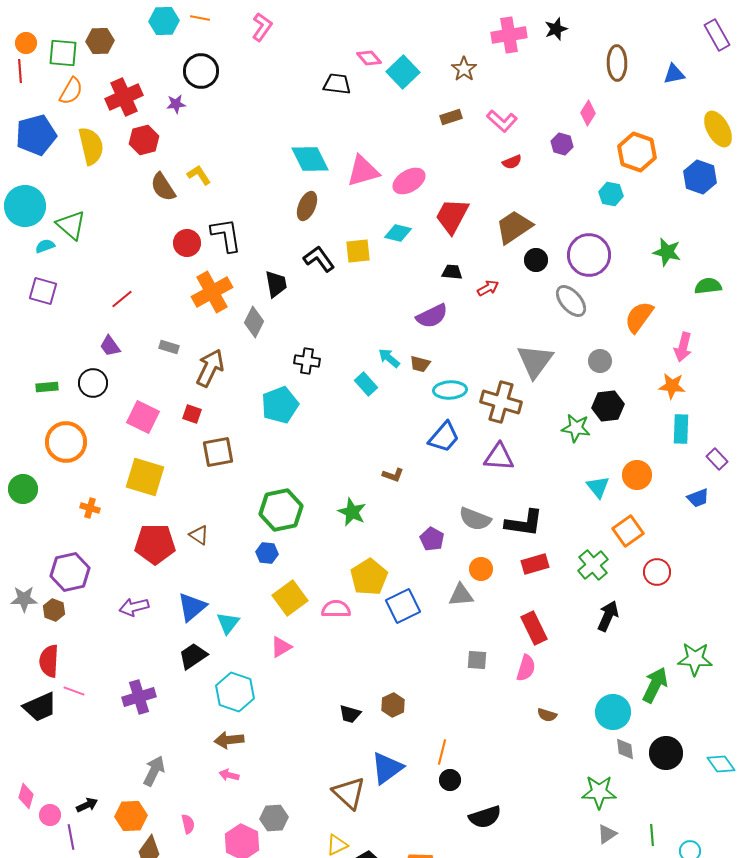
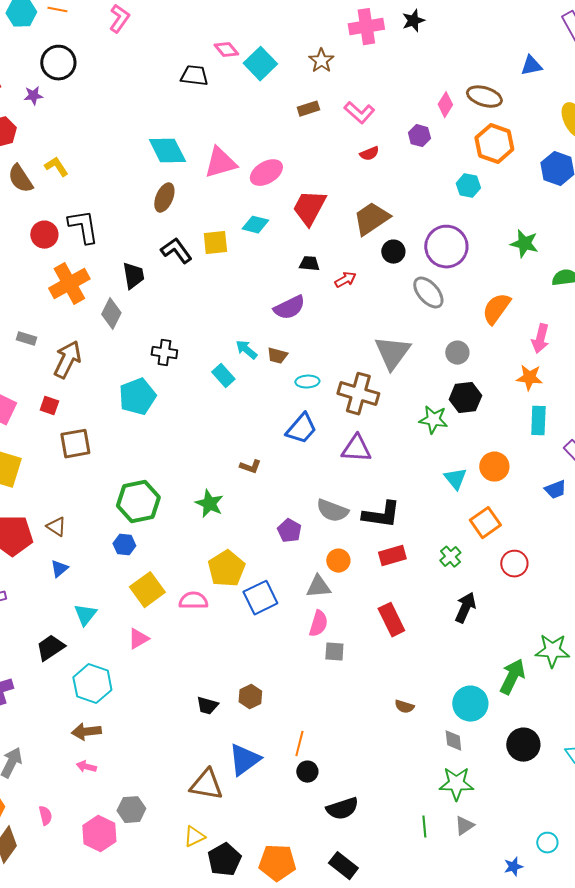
brown ellipse: (617, 63) -> (484, 97), moved, turned -72
cyan ellipse: (450, 390) -> (307, 382), size x0.7
green cross: (593, 565) -> (450, 557), size x0.7
blue triangle: (192, 607) -> (59, 569), moved, size x0.6
pink semicircle: (526, 668) -> (318, 624), moved
gray diamond: (625, 749) -> (453, 741), moved
brown triangle: (349, 793) -> (206, 785), turned -33
green line: (652, 835) -> (424, 827), moved

